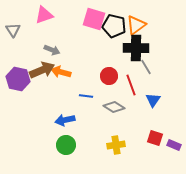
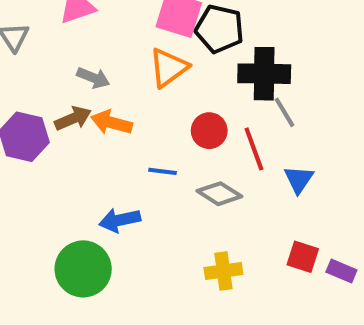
orange triangle: (136, 25) -> (169, 68), moved
brown arrow: (42, 70) -> (73, 118), size x0.7
green circle: (66, 145) -> (83, 269), moved, size x1.4

